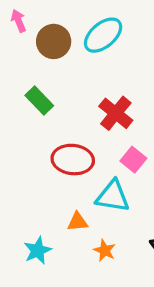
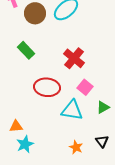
orange triangle: (78, 222) -> (16, 126), moved
orange star: (105, 250) -> (76, 147), moved

